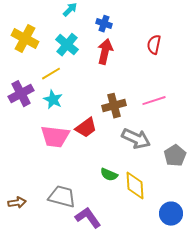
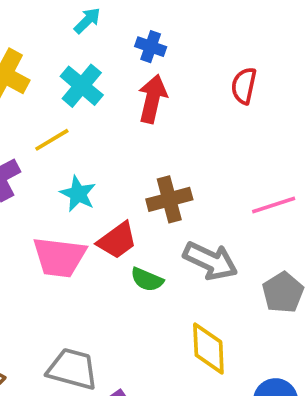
cyan star: (53, 100) -> (78, 194), moved
pink line: (154, 101) -> (274, 205), moved
green semicircle: (109, 175) -> (147, 280), moved

